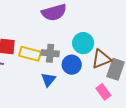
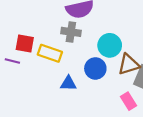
gray cross: (50, 53) -> (71, 32), moved
blue triangle: (48, 80) -> (68, 83), turned 49

